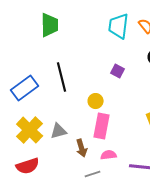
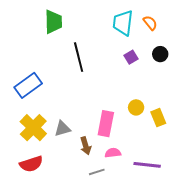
purple square: (118, 71) -> (131, 57), moved, turned 32
black line: (62, 77) -> (79, 57), moved
yellow circle: (96, 101) -> (136, 107), moved

